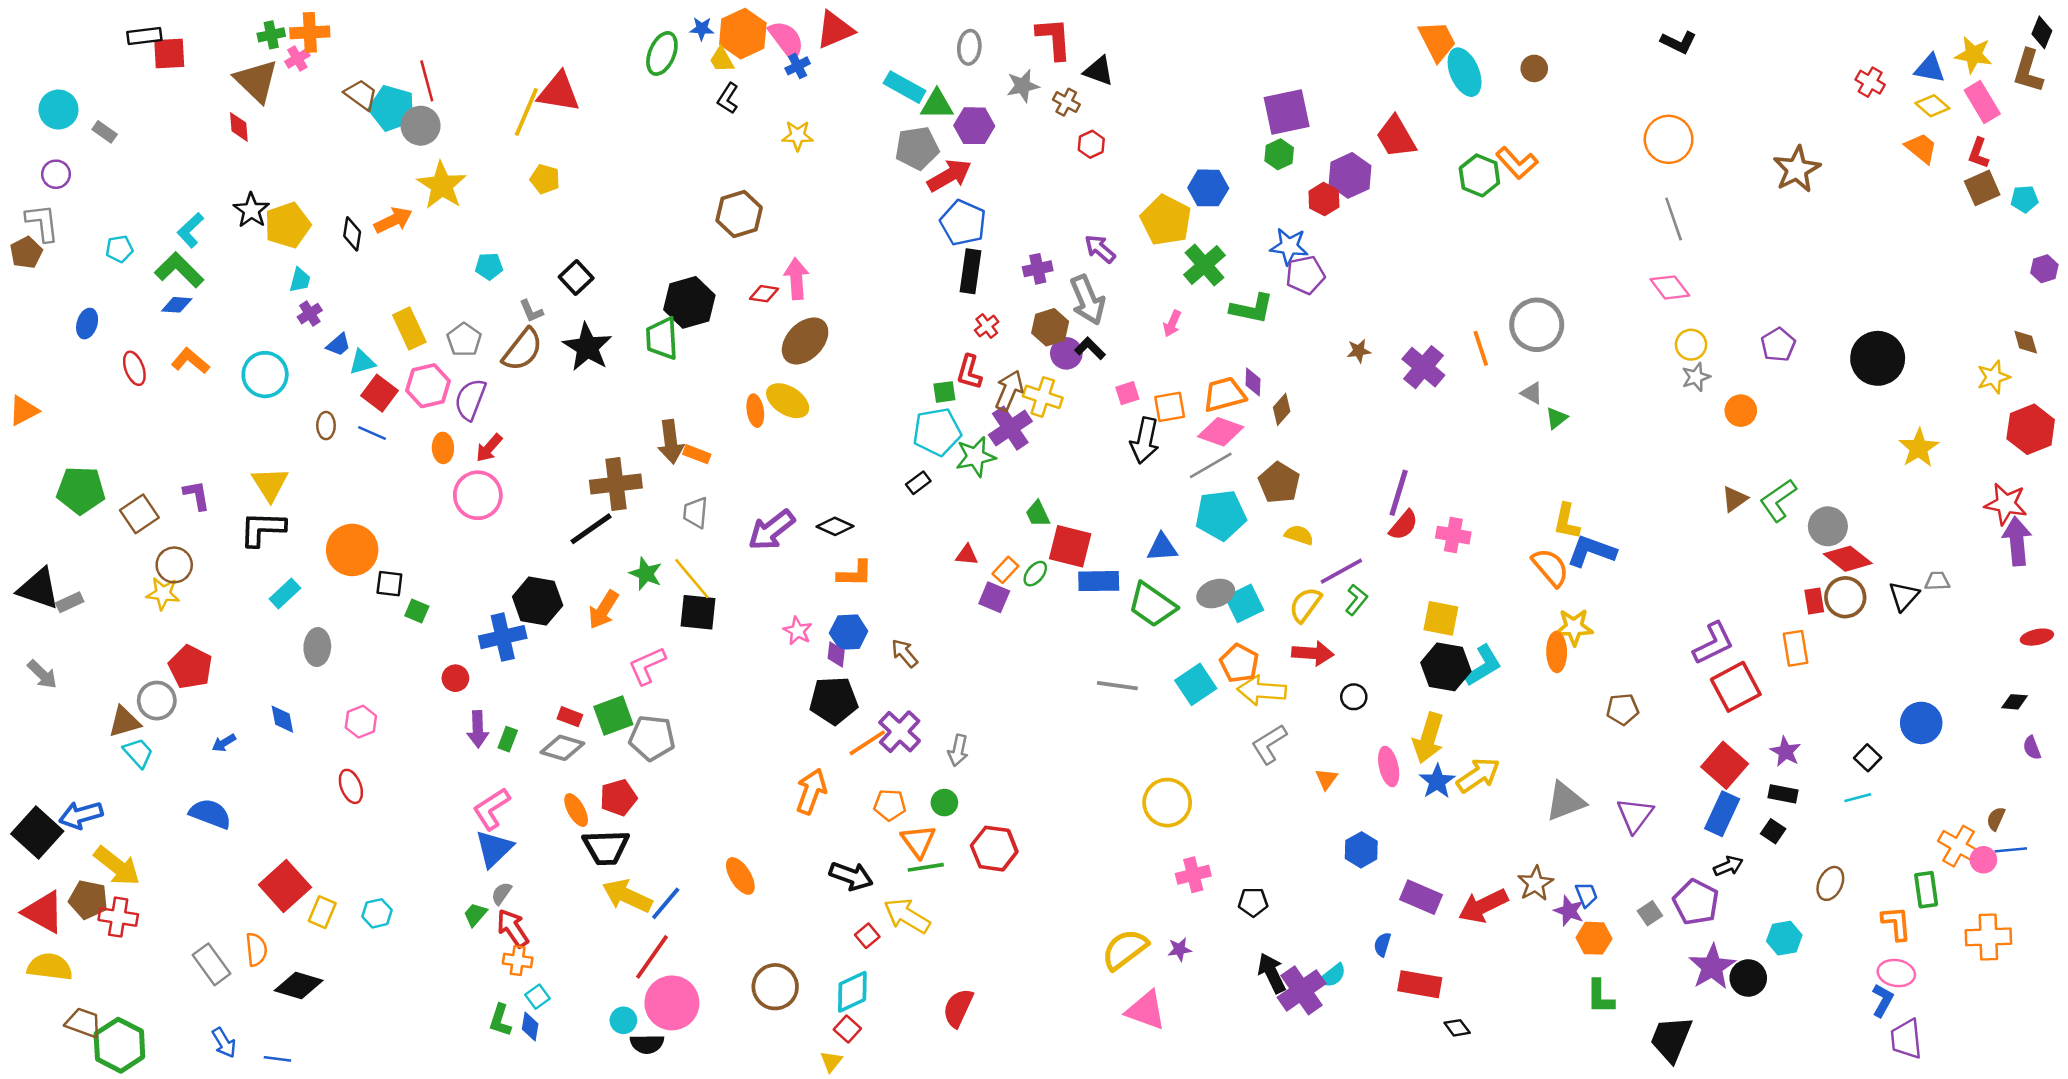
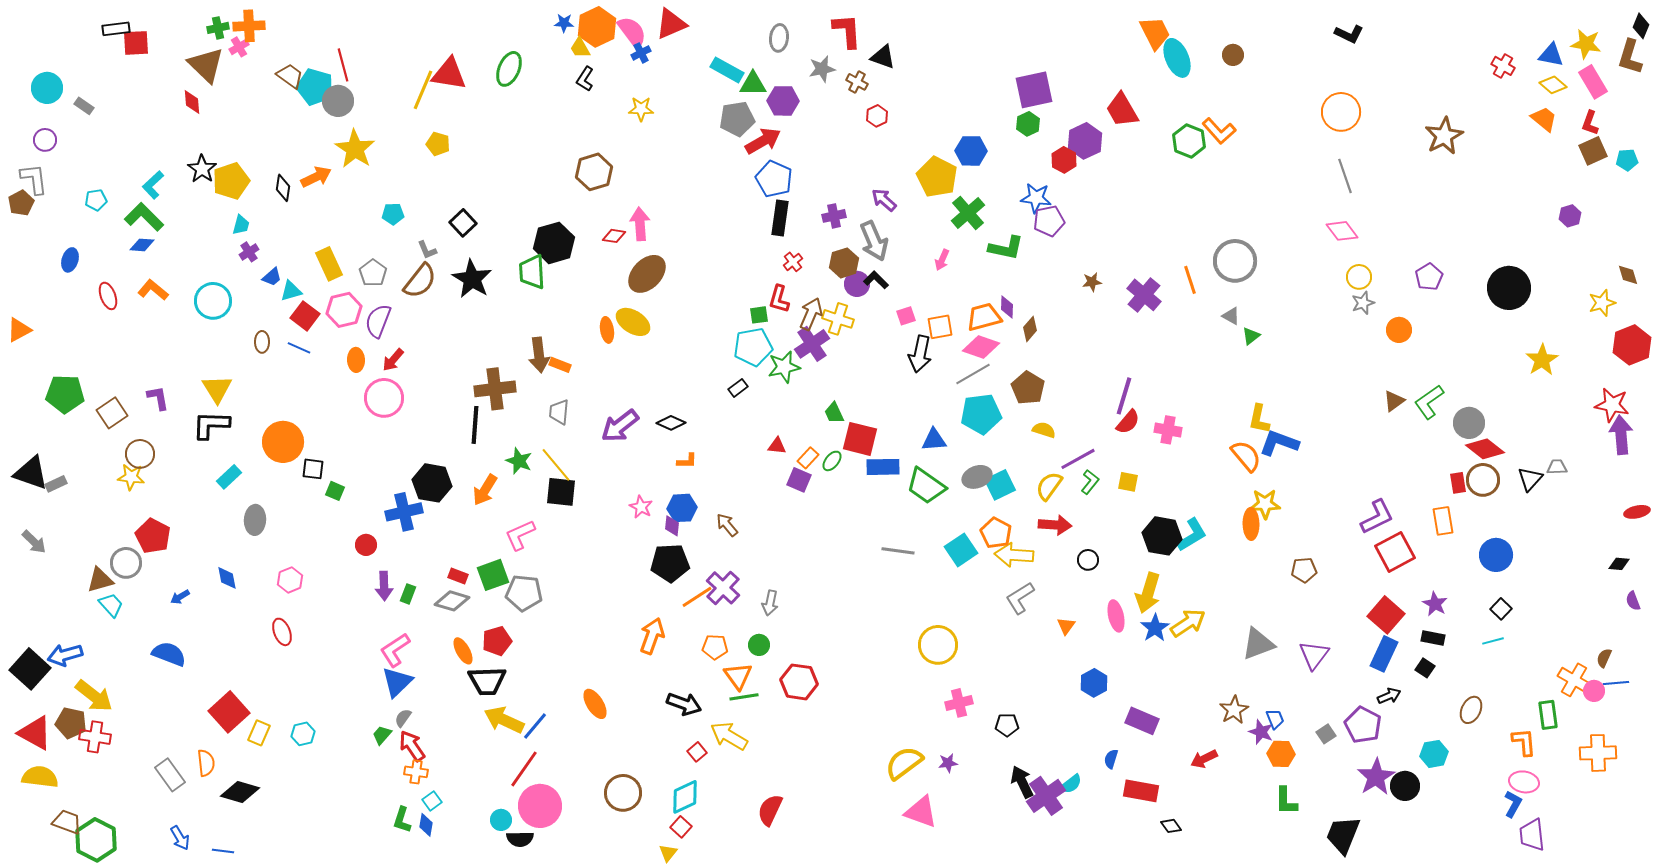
green ellipse: (662, 54) -> (509, 69), moved
purple hexagon: (2044, 269) -> (1570, 216), moved
black line: (591, 529) -> (475, 425), turned -51
orange L-shape: (855, 574) -> (687, 461), size x0.7
yellow square: (1441, 618) -> (1128, 482), moved, size x0.7
blue circle: (1921, 723) -> (1496, 555), moved
red arrow: (1483, 906) -> (1204, 759), moved, size x0.7

